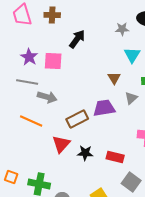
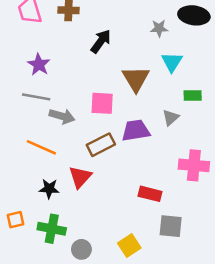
pink square: (53, 61) -> (102, 103), moved
brown triangle: (114, 78) -> (136, 79), moved, size x1.6
black star: (85, 153) -> (49, 189), moved
orange square: (11, 177) -> (16, 220), turned -32
gray square: (131, 182) -> (171, 226), turned -30

